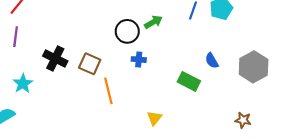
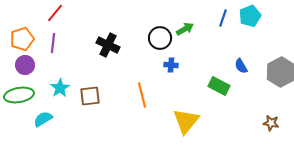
black cross: (55, 59) -> (108, 45), moved
brown square: (90, 64) -> (90, 96), moved, turned -30
yellow triangle: (154, 118) -> (186, 121), size x1.8

